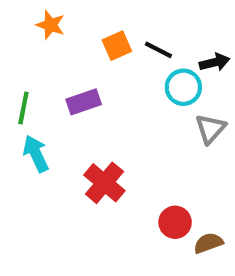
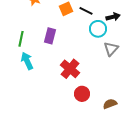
purple rectangle: (84, 102) -> (50, 36), turned -56
red cross: (104, 183) -> (70, 69), moved
red circle: (175, 222) -> (82, 94), moved

